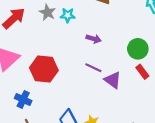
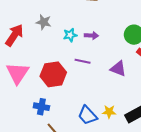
cyan star: (68, 15) -> (70, 35), moved
purple line: (93, 68) -> (83, 61), moved

